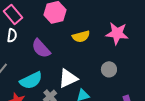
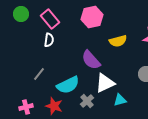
purple semicircle: (41, 48) -> (91, 60), moved

